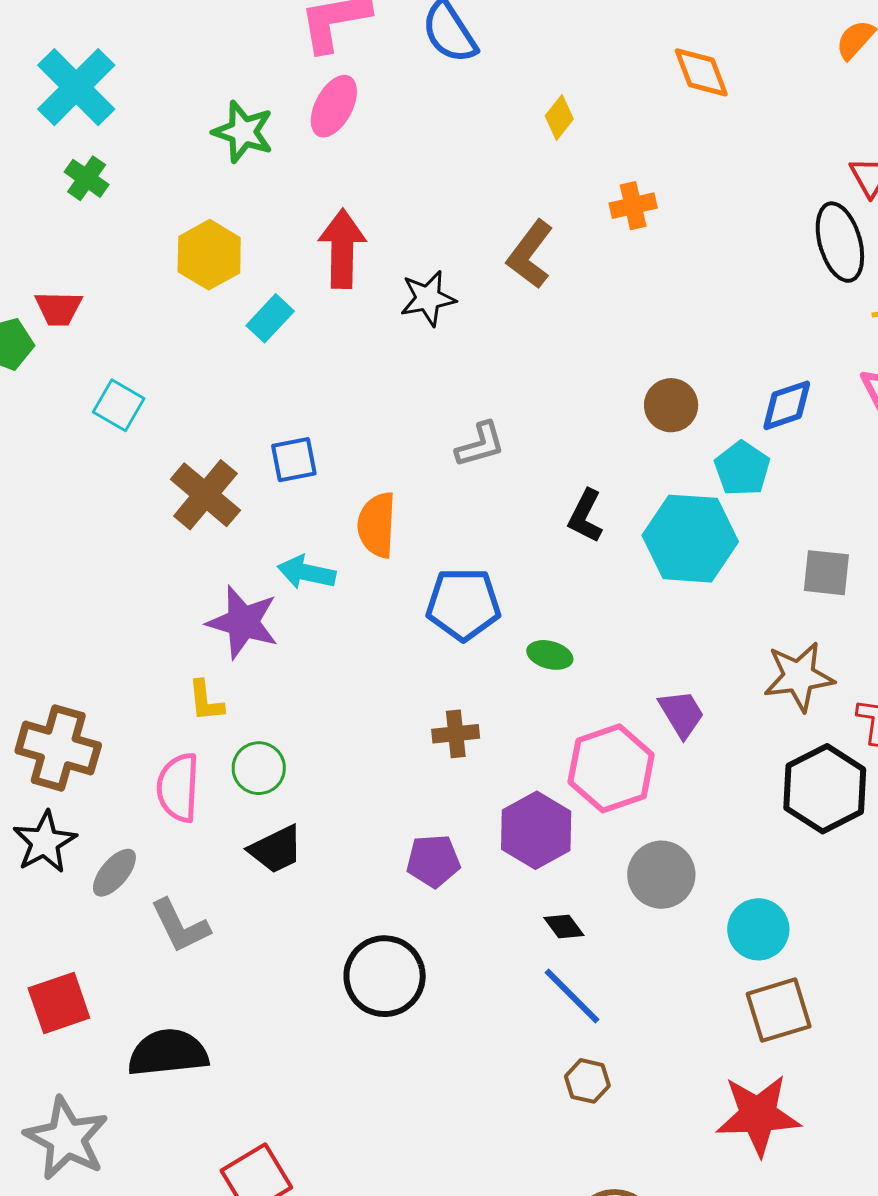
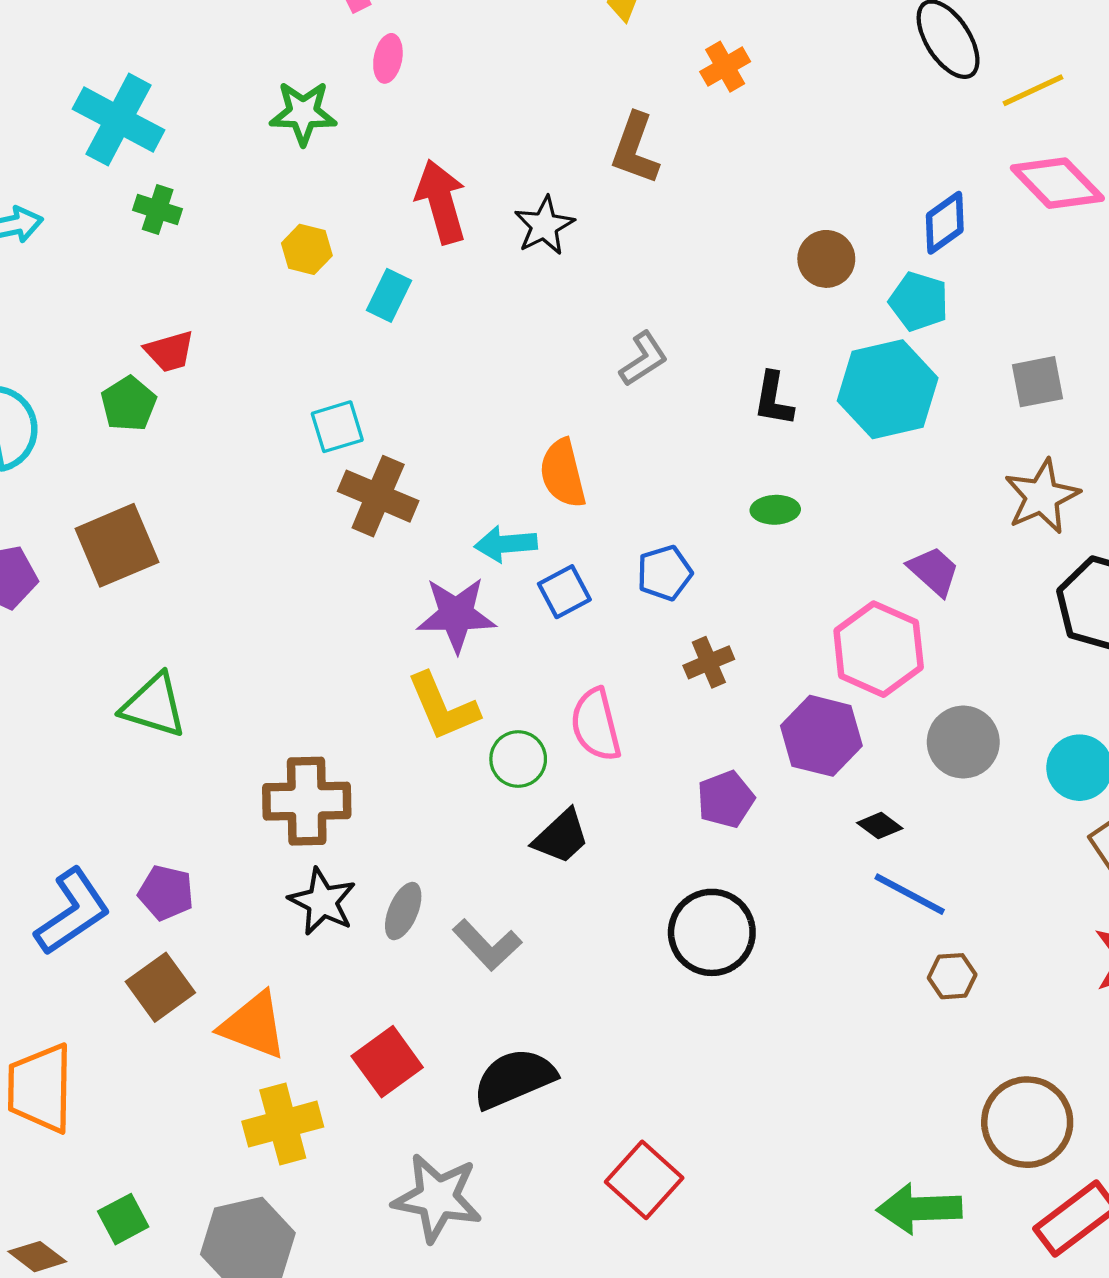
pink ellipse: (334, 106) -> (388, 58), size x0.7
yellow hexagon: (209, 255) -> (307, 249), size x0.7
cyan square: (119, 405) -> (337, 427), moved, turned -30
blue square: (294, 460) -> (564, 592), moved
blue pentagon: (463, 604) -> (664, 573), moved, size x0.7
green ellipse: (550, 655) -> (775, 510), moved
yellow L-shape: (206, 701) -> (443, 707), size x1.6
pink semicircle: (178, 787) -> (596, 725), moved

